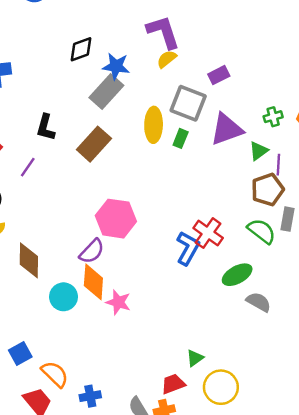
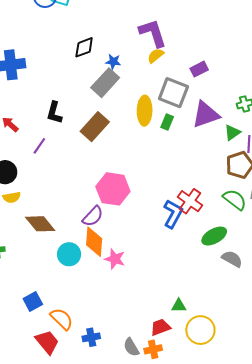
blue star: (116, 66) -> (113, 62), size x0.7
brown diamond: (29, 260) -> (40, 224), turned -40
green triangle: (195, 358) -> (179, 306), turned 35

